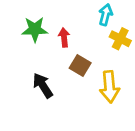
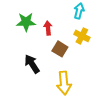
yellow cross: (120, 39) -> (82, 36), moved
yellow arrow: (110, 87) -> (64, 83), moved

